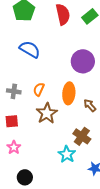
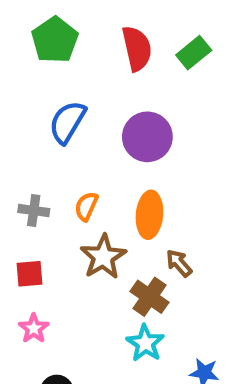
blue semicircle: (30, 49) -> (67, 122), turned -90
purple circle: (83, 61) -> (147, 137), moved
brown arrow: (90, 105) -> (179, 263), moved
brown cross: (82, 136) -> (149, 297), moved

